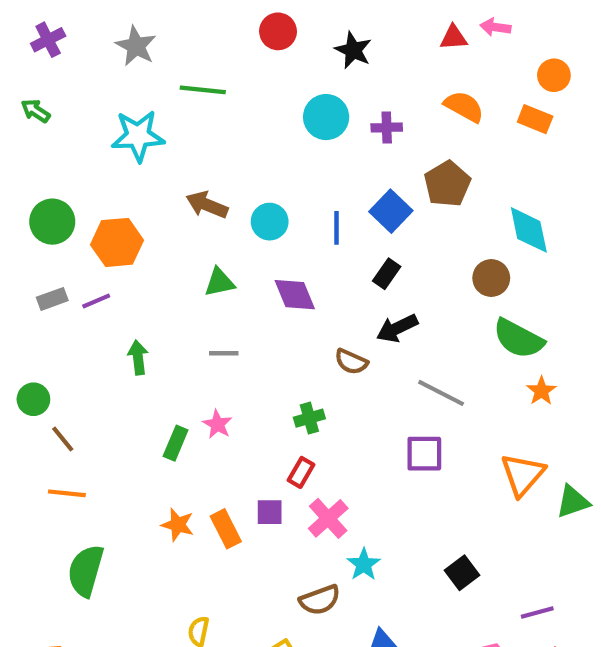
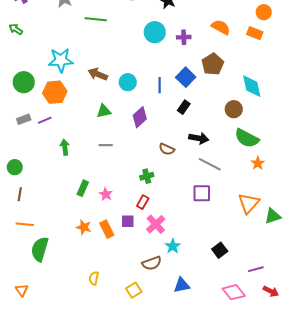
cyan star: (138, 136) -> (61, 60), moved
purple diamond: (295, 295) -> (140, 117), turned 70
black arrow: (397, 328) -> (199, 138), moved, turned -144
pink star: (217, 424) -> (106, 194), moved
brown line: (63, 439) -> (20, 194), moved, turned 48
orange line: (67, 493) -> (25, 224), moved

